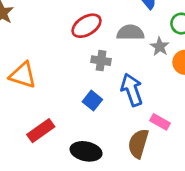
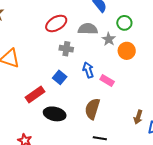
blue arrow: (132, 90) -> (88, 70), size x0.7
pink rectangle: (160, 122) -> (107, 81), moved
red rectangle: (41, 131) -> (35, 94), moved

